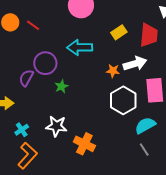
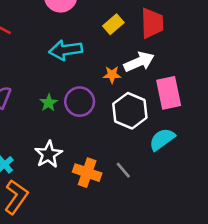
purple circle: (45, 63) -> (80, 102), moved
white star: (56, 126) -> (48, 154), turned -30
gray line: (144, 149) -> (123, 170), moved

